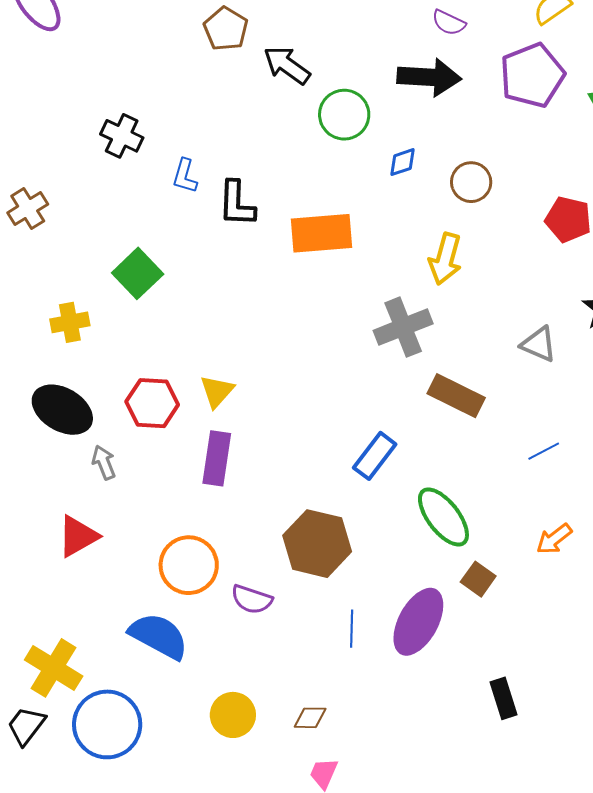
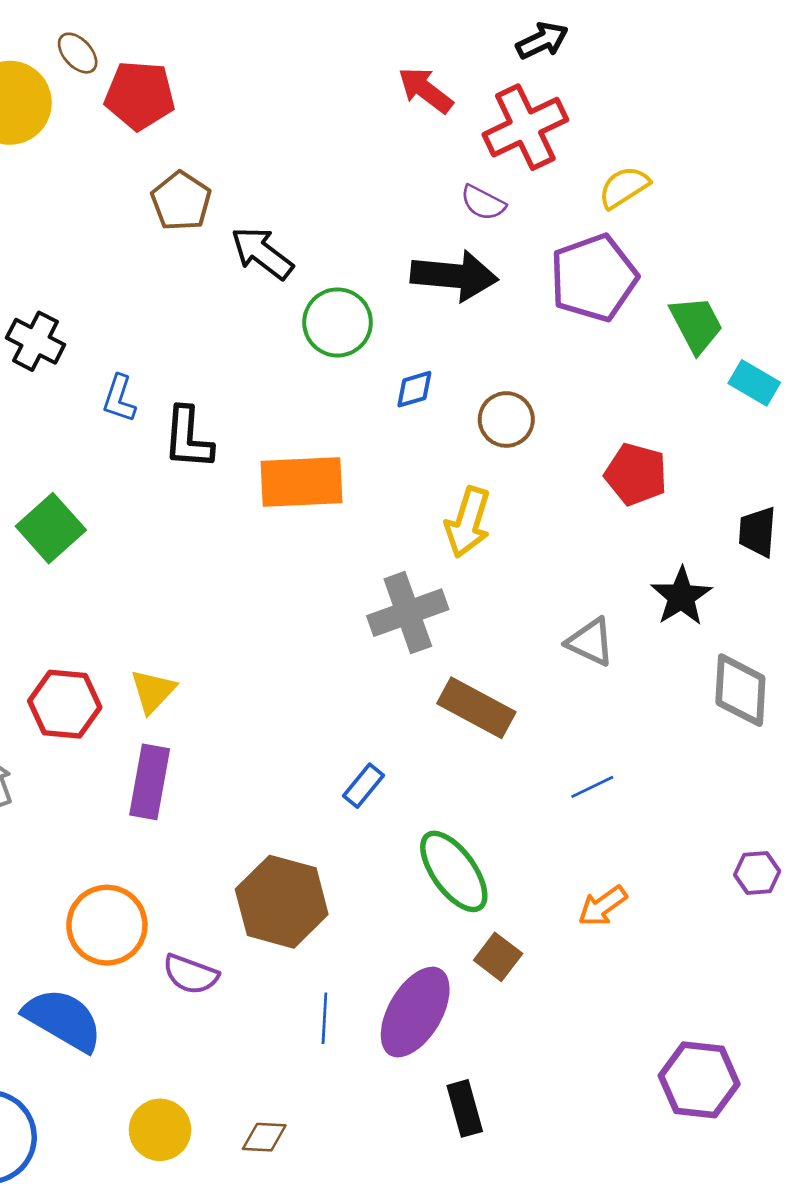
blue rectangle: (375, 456) -> (364, 786), size x0.7
black rectangle: (504, 698) -> (465, 1108), moved

